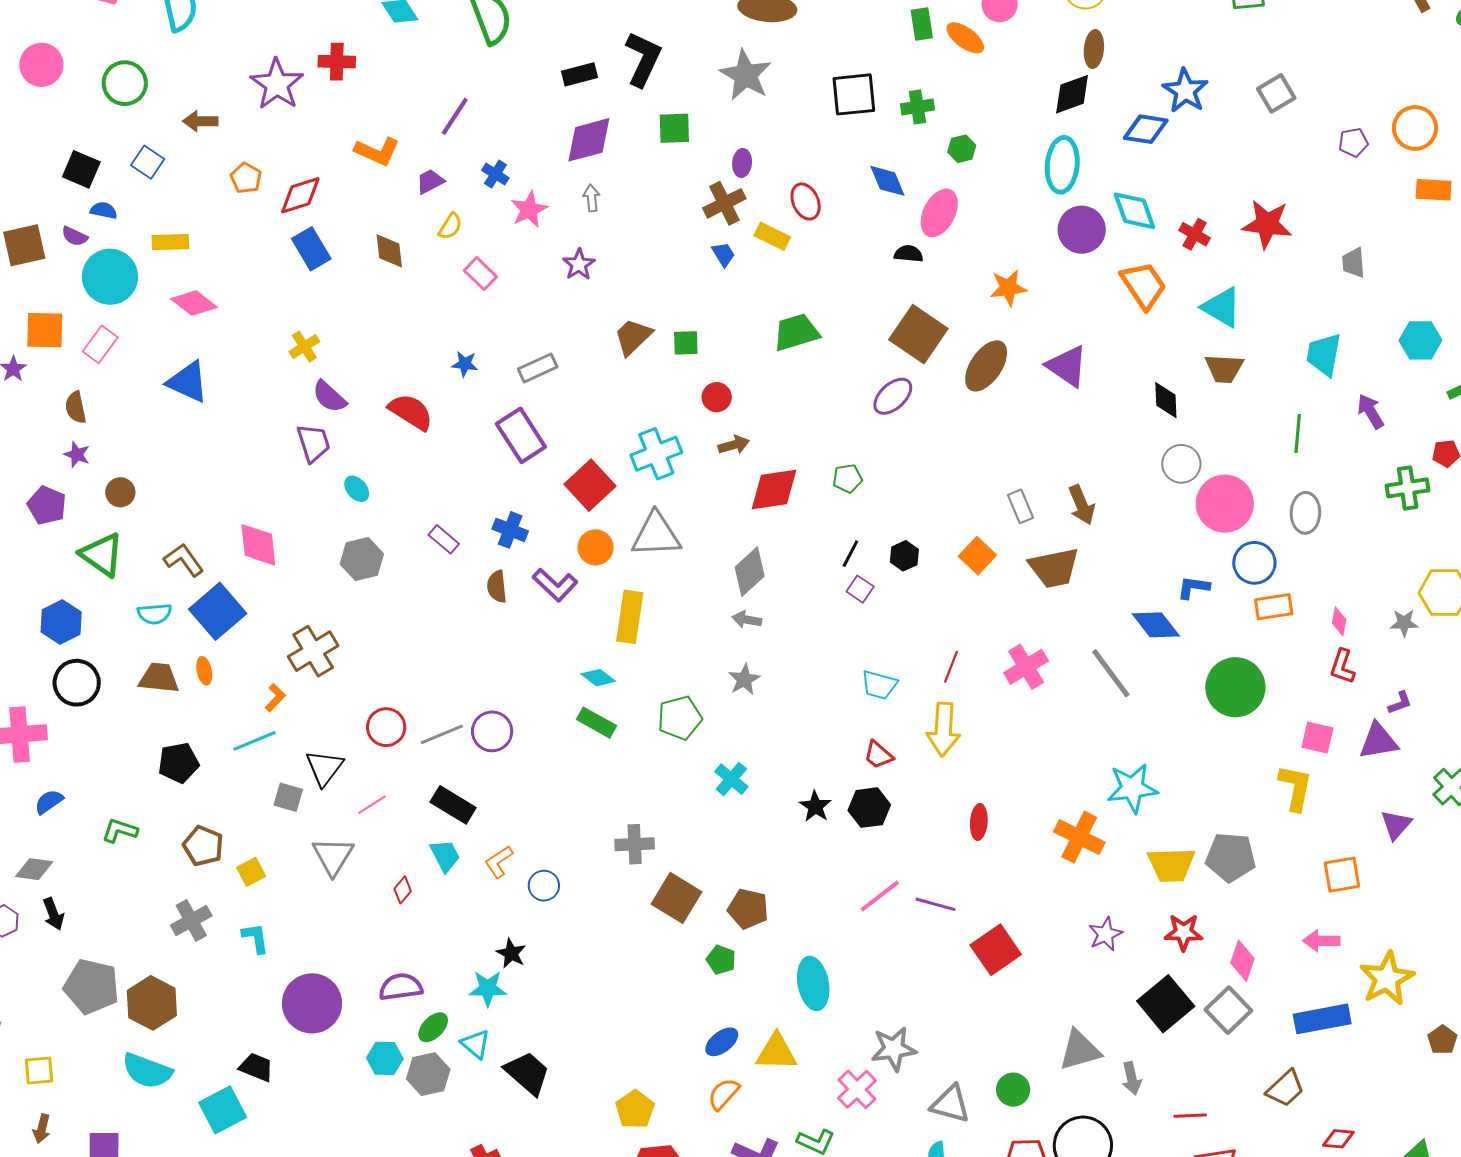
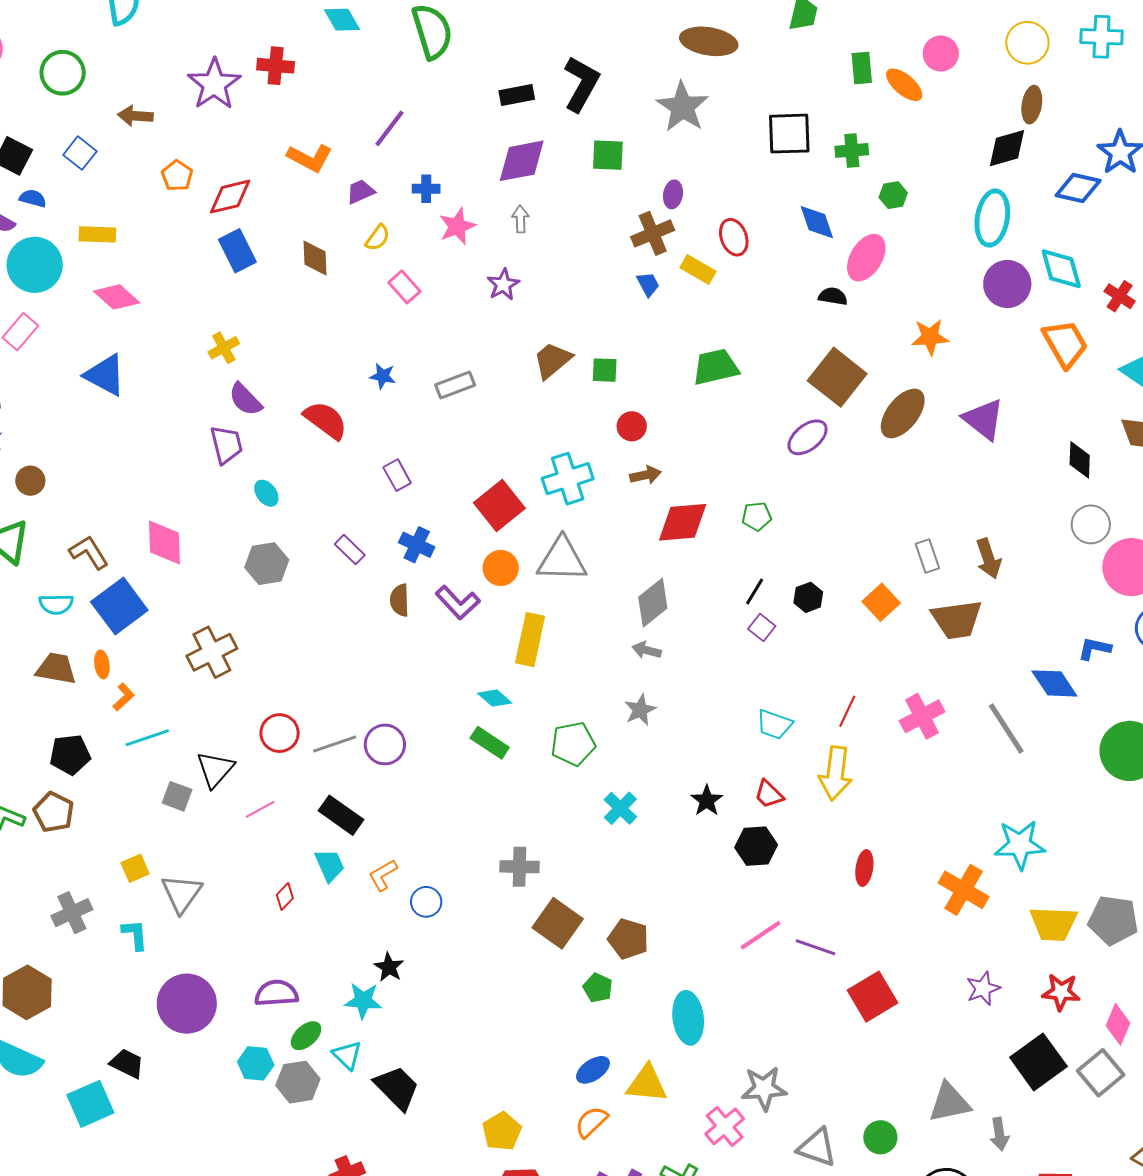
blue cross: (495, 174) -> (426, 189), turned -36
purple rectangle: (521, 435) -> (397, 475), moved, size x0.6
orange L-shape: (275, 698) -> (124, 697), moved
black star: (815, 806) -> (707, 801), moved
brown pentagon: (203, 846) -> (54, 812), moved
gray triangle: (333, 856) -> (182, 893), moved

